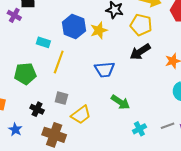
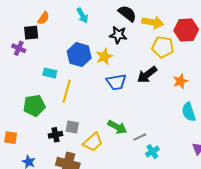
yellow pentagon: (141, 25) -> (163, 47), moved
blue trapezoid: (104, 70) -> (116, 82), moved
green arrow: (120, 102) -> (117, 127), moved
black cross: (37, 109) -> (56, 135), moved, turned -32
gray line: (168, 126) -> (140, 137), moved

